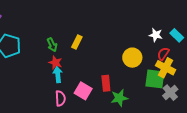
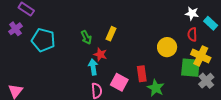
white star: (156, 35) -> (192, 13), moved
red semicircle: (163, 54) -> (192, 34), moved, turned -32
red star: (55, 63) -> (100, 54), moved
green star: (119, 98) -> (156, 88), turned -30

